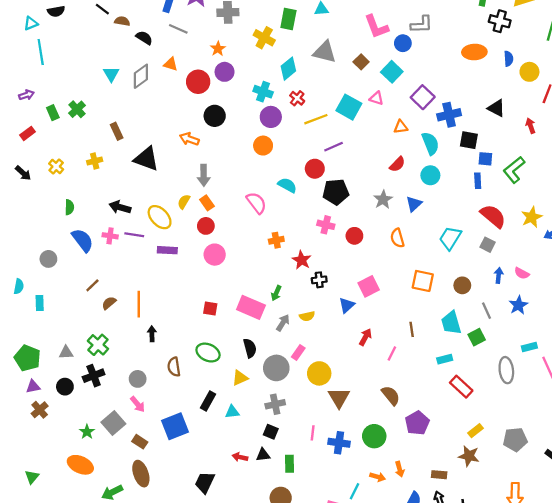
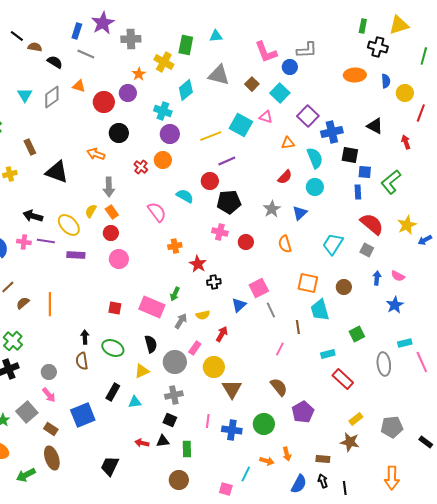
orange star: (218, 49) -> (139, 74), moved
red cross: (297, 98) -> (141, 167), moved
gray line: (487, 311) -> (271, 310), moved
cyan trapezoid: (451, 323) -> (320, 310), moved
black arrow: (152, 334) -> (85, 337), moved
red arrow: (365, 337) -> (222, 334), moved

